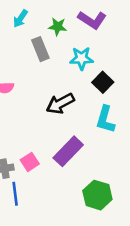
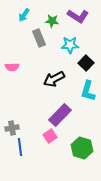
pink square: (30, 162) -> (50, 136), moved

